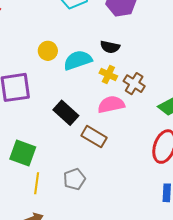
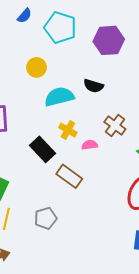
yellow circle: (48, 51) -> (37, 67), moved
yellow cross: (108, 75) -> (68, 130), moved
pink semicircle: (111, 104) -> (90, 145), size x0.6

